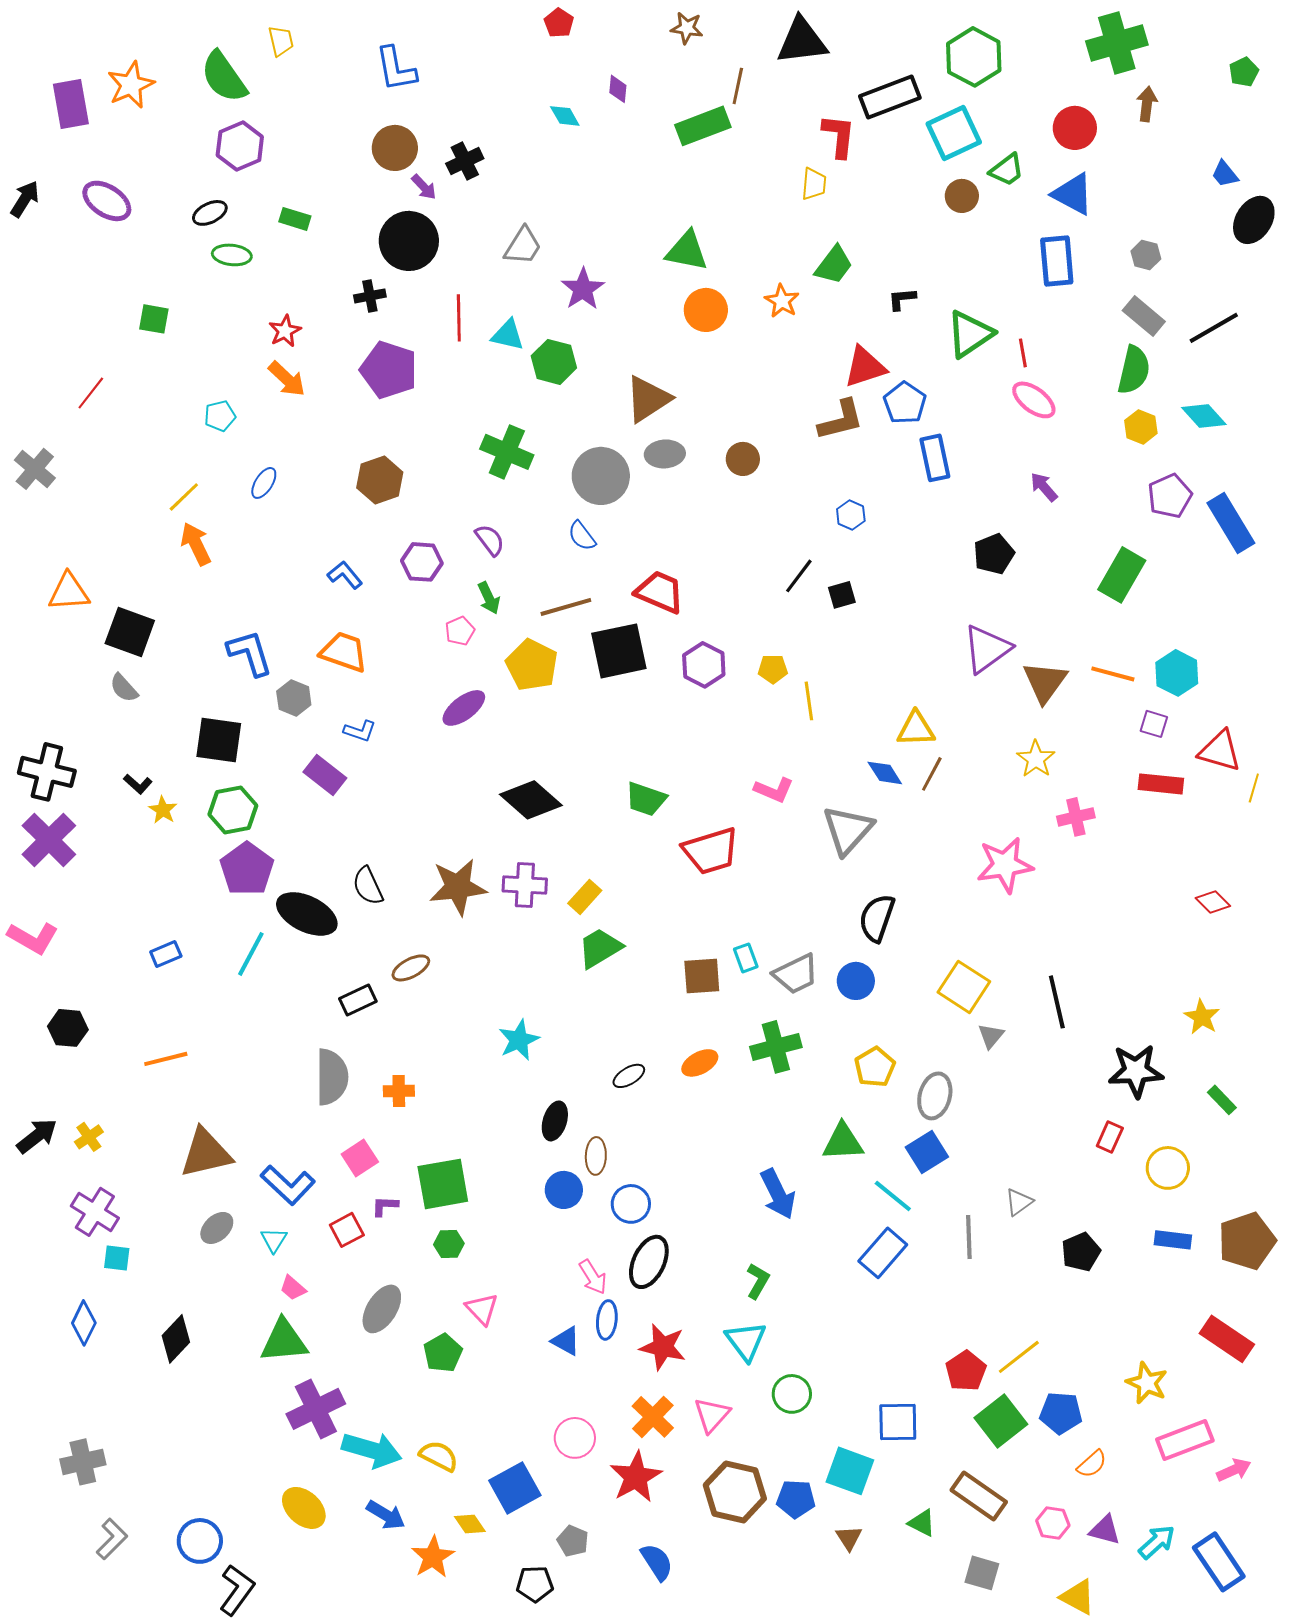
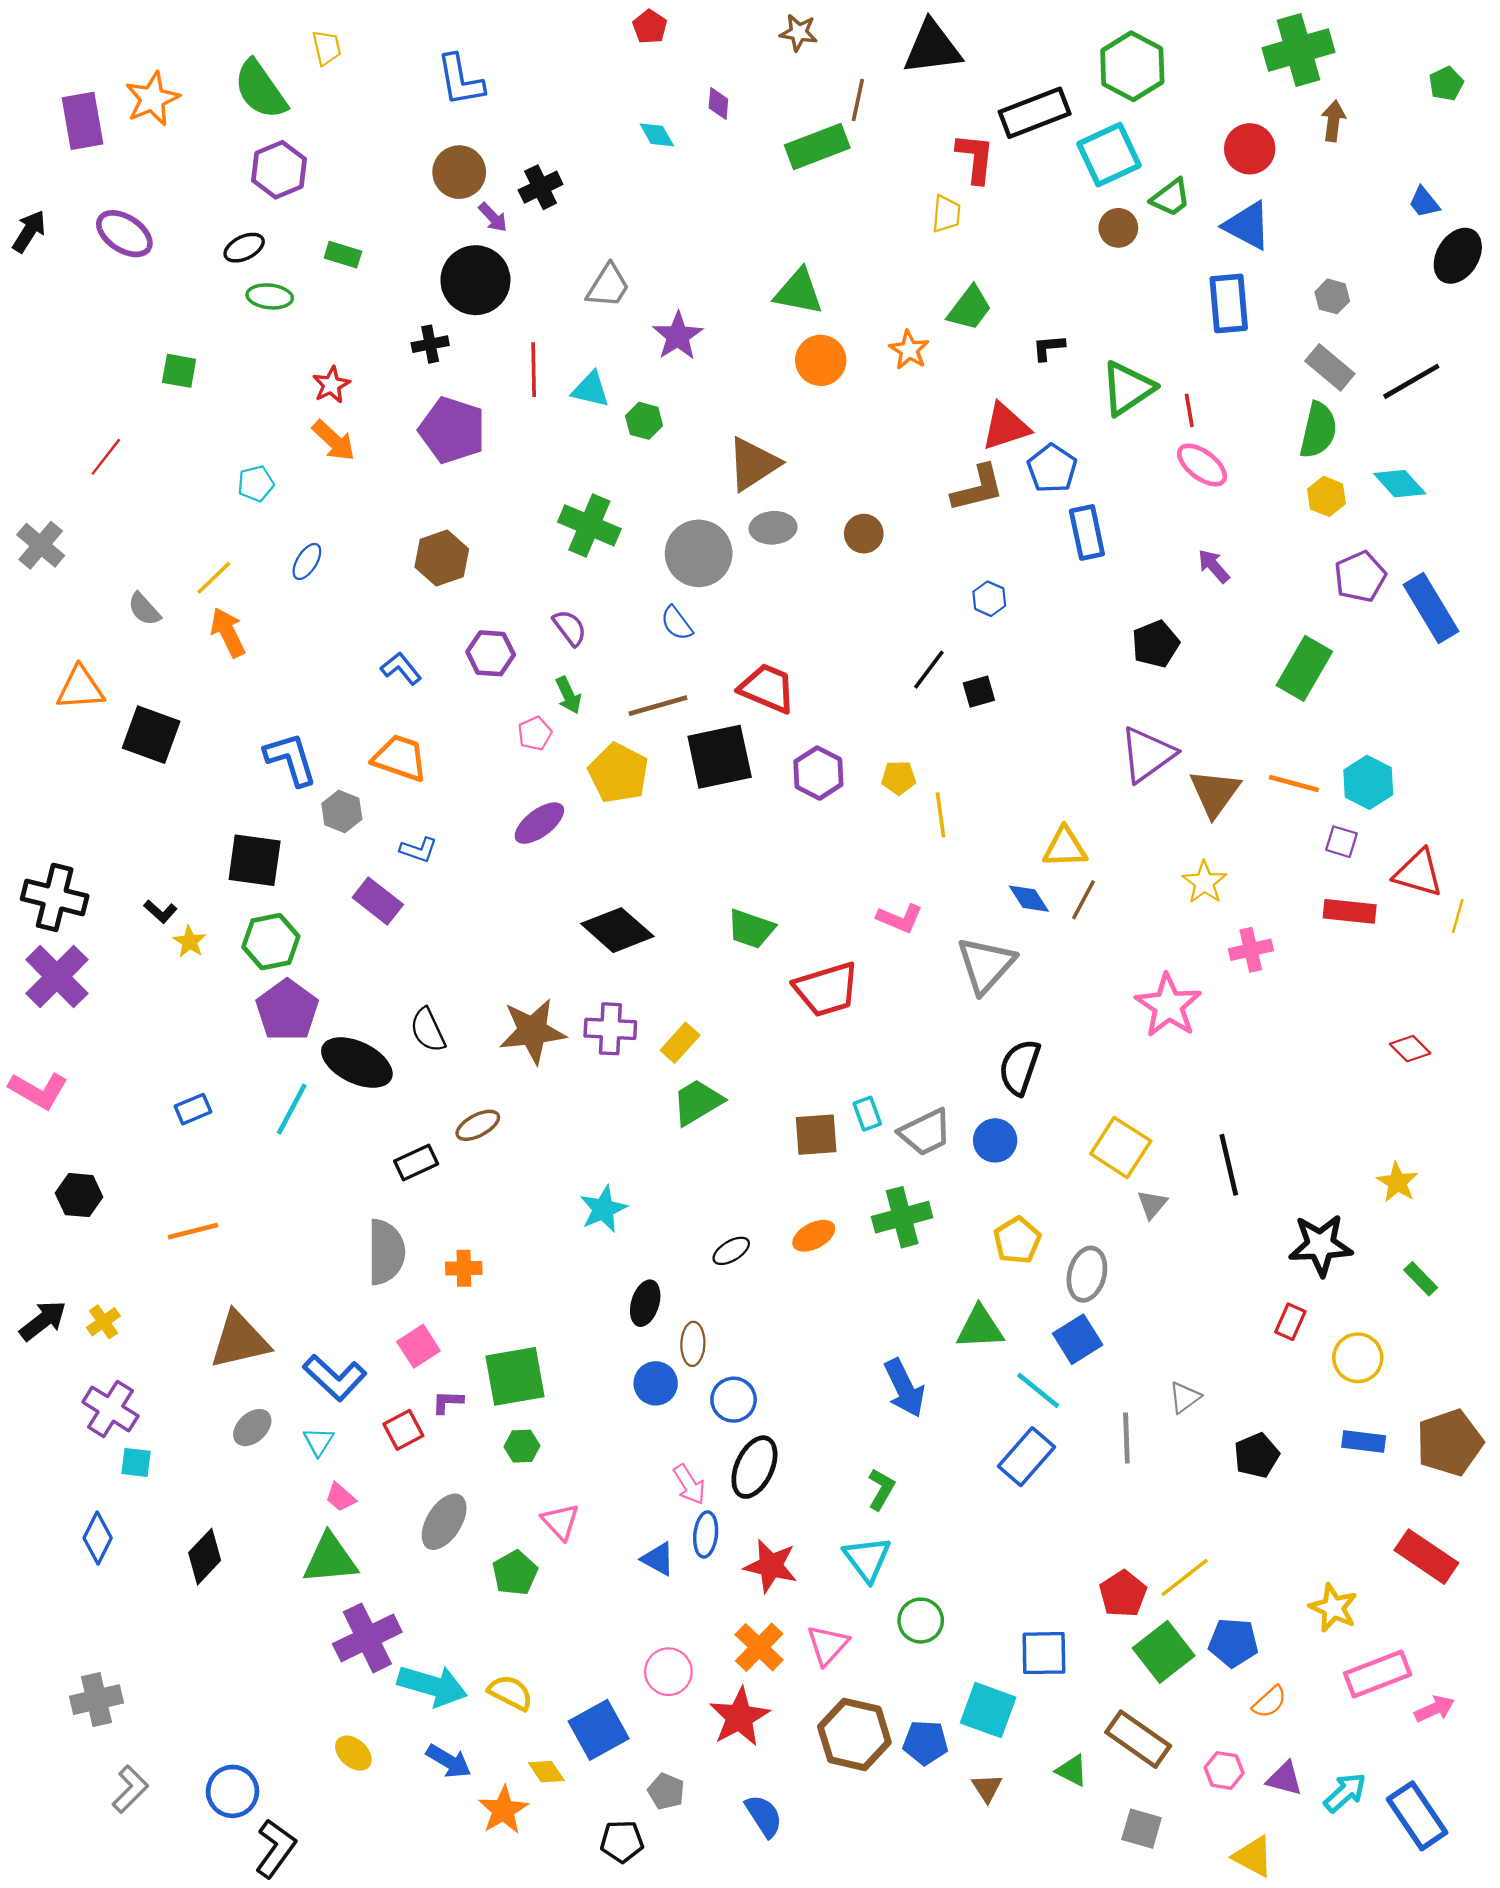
green hexagon: (554, 362) -> (644, 421), size x0.7
gray semicircle: (124, 688) -> (144, 609), moved
pink star: (1005, 865) -> (1168, 1006), turned -30
yellow ellipse: (304, 1508) -> (353, 1753), size x0.7

